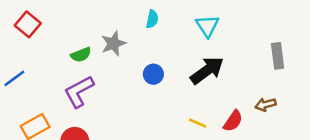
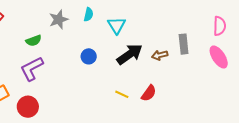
cyan triangle: (207, 26) -> (117, 25), moved
gray star: (113, 44) -> (59, 20), moved
brown arrow: (265, 105) -> (160, 55), moved

